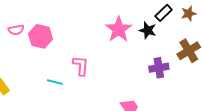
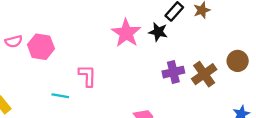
brown cross: (189, 51) -> (204, 74), moved

